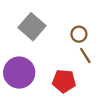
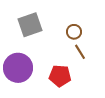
gray square: (32, 27) -> (30, 25), turned 30

